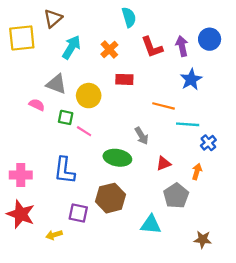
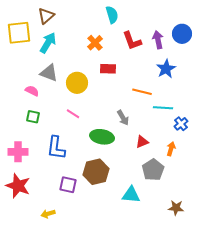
cyan arrow: (71, 47) -> (48, 43), moved
green square: (66, 117) -> (33, 117), moved
yellow arrow: (54, 235) -> (48, 214), moved

